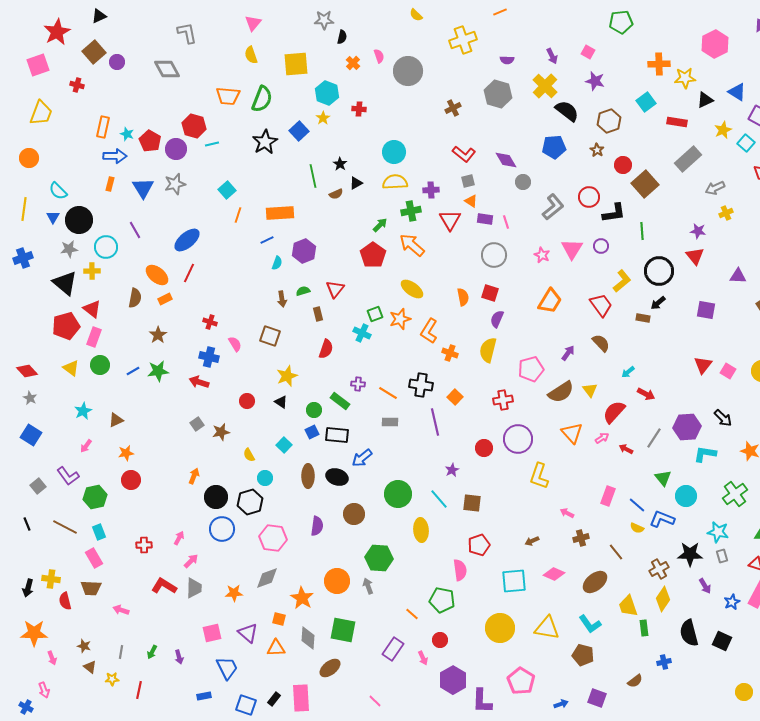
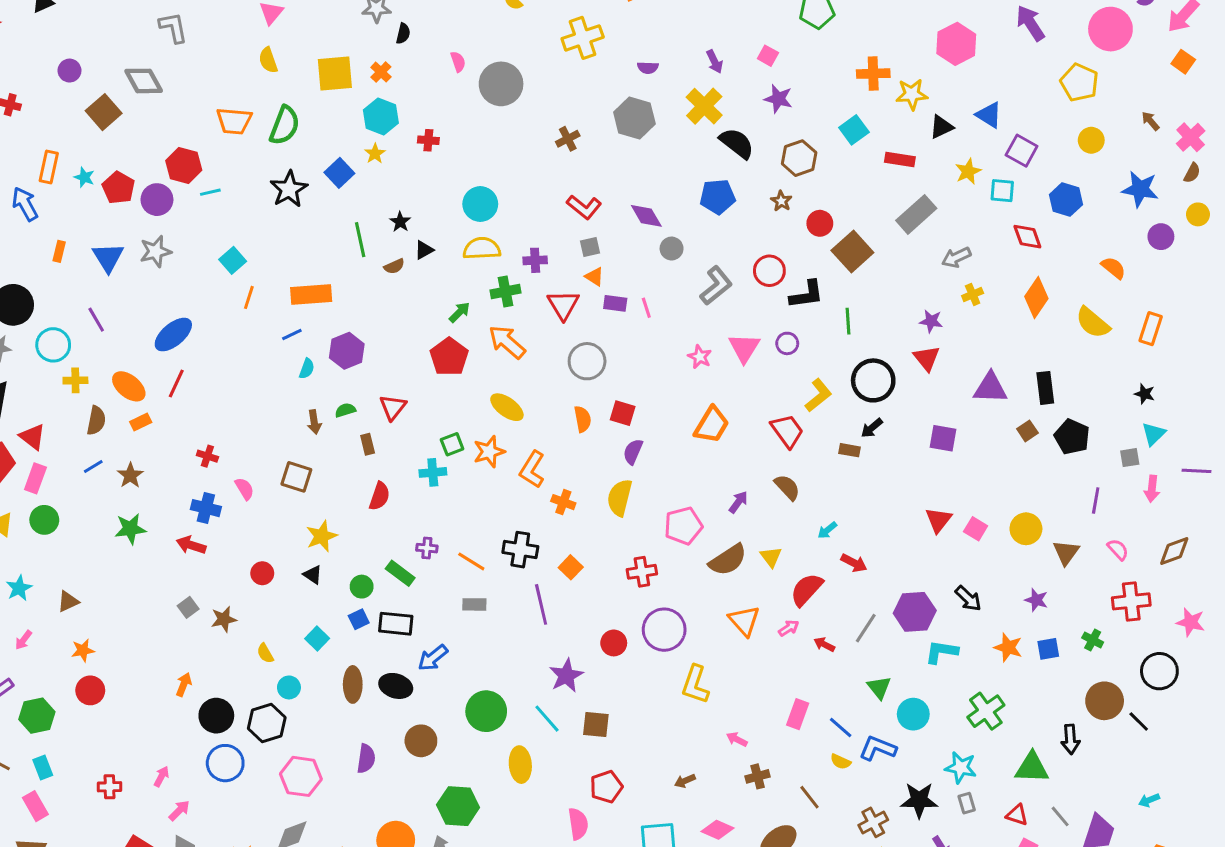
brown square: (94, 52) -> (104, 112), moved
orange cross: (353, 63) -> (381, 72), moved
cyan square: (746, 143) -> (1002, 191), turned -36
blue arrow: (115, 156) -> (25, 204), moved, turned -120
gray circle: (494, 255) -> (587, 361), moved
yellow cross: (92, 271) -> (75, 380), moved
purple triangle: (738, 276) -> (990, 388), size x1.4
cyan cross: (362, 333) -> (433, 472), turned -30
blue line: (133, 371) -> (93, 466), moved
purple star: (452, 470) -> (566, 676), size x1.6

